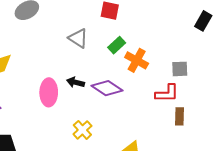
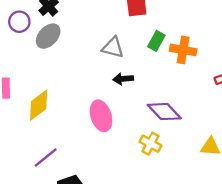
black arrow: (76, 82) -> (123, 79), moved
purple diamond: (107, 88) -> (164, 112), moved, turned 32

